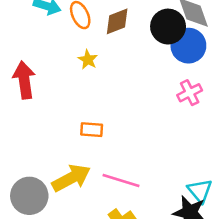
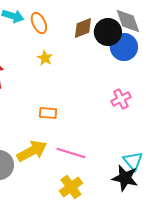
brown diamond: (117, 21) -> (83, 28), moved
pink cross: (190, 93) -> (121, 99), moved

